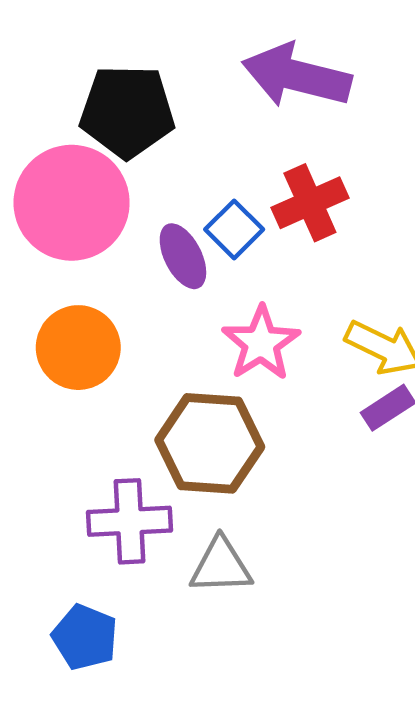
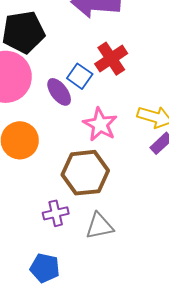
purple cross: (129, 521) -> (56, 213), size x0.7

